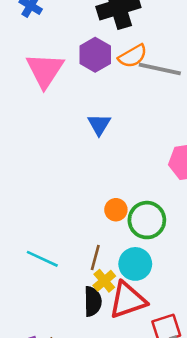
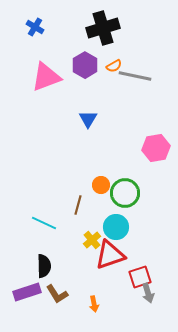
orange semicircle: (133, 56) -> (114, 66), size x0.7
pink triangle: (45, 70) -> (46, 77), turned 36
brown line: (95, 258) -> (78, 205), moved
black semicircle: (93, 301) -> (44, 266), moved

